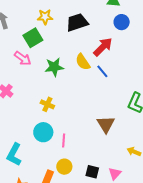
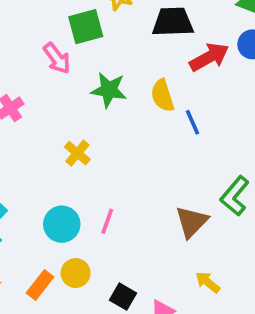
red arrow: (103, 47) -> (209, 57), moved
brown triangle: (106, 124) -> (192, 222), moved
cyan circle: (43, 132) -> (62, 224), moved
pink line: (64, 140) -> (107, 221), moved

